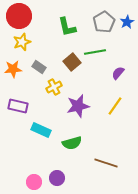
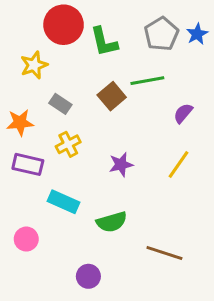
red circle: (19, 16) -> (64, 25), moved
orange star: (13, 69) -> (20, 123), moved
yellow cross: (54, 87) -> (68, 144), moved
purple star: (78, 106) -> (121, 164), size x0.7
pink circle: (34, 182) -> (26, 239), moved

